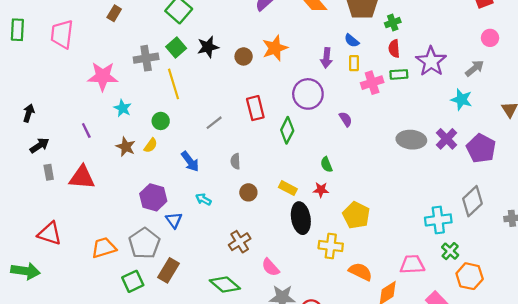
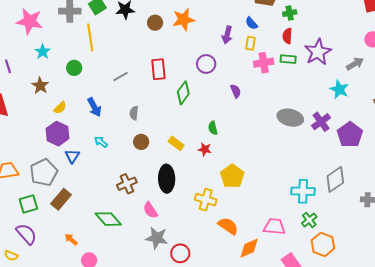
purple circle: (308, 94) -> (206, 64), size x0.7
yellow semicircle: (151, 145) -> (60, 108), moved
black ellipse: (301, 218) -> (167, 179), moved

